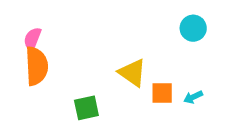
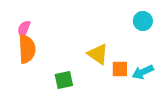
cyan arrow: (193, 97) -> (143, 72), size x1.5

